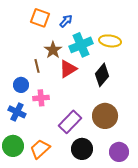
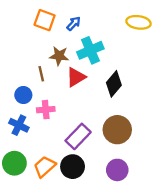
yellow ellipse: (110, 41) -> (138, 22), moved
brown star: (53, 50) -> (59, 56), turned -30
black circle: (82, 149) -> (73, 167), moved
purple circle: (119, 152) -> (117, 170), moved

